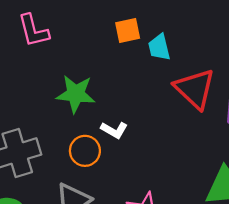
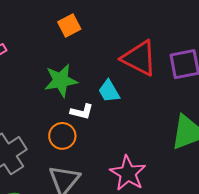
cyan trapezoid: (159, 47) -> (109, 91), moved
green star: (76, 94) -> (61, 81), moved

